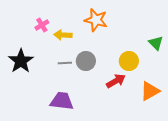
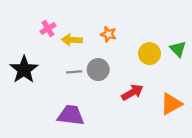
orange star: (96, 20) -> (108, 34), moved, size x0.6
yellow circle: (129, 61) -> (149, 54), moved

